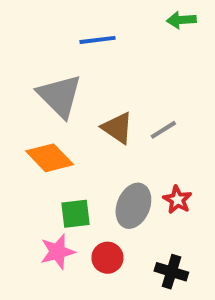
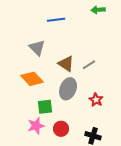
gray triangle: (60, 96) -> (37, 48), size x0.7
gray ellipse: (133, 206) -> (68, 89), moved

